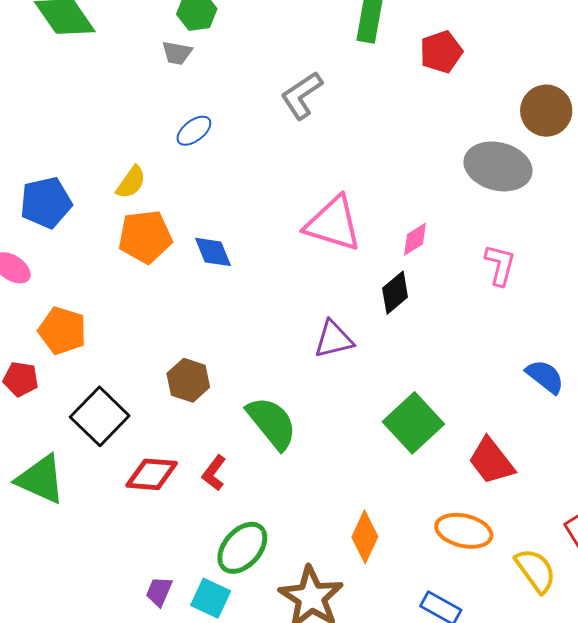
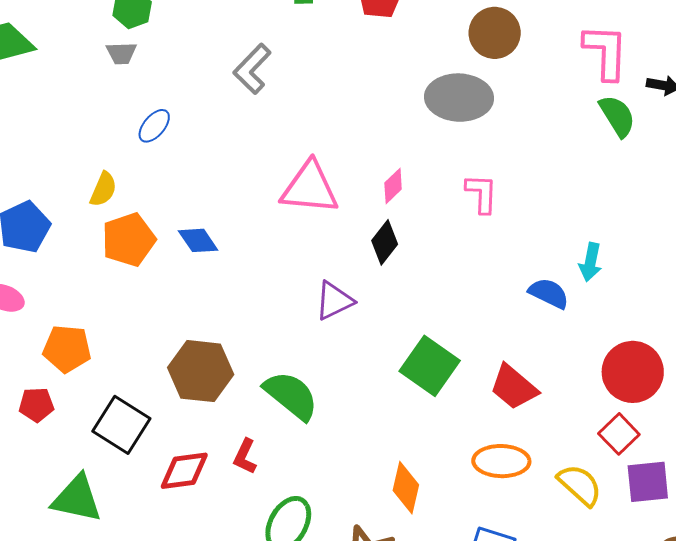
brown hexagon: (188, 380) -> (201, 371), size x1.5

